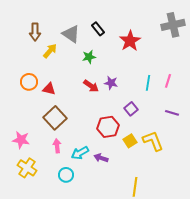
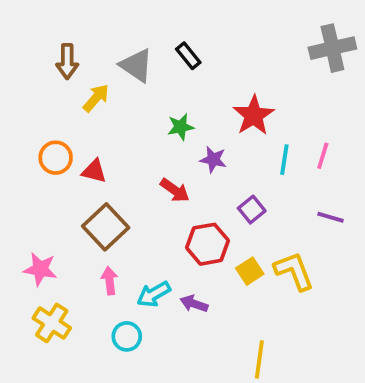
red star: (130, 41) -> (254, 115), moved
green star: (89, 57) -> (181, 127), moved
red arrow: (91, 86) -> (175, 190), moved

